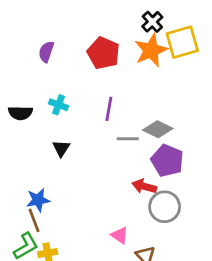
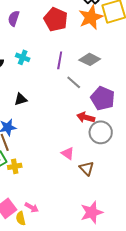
gray diamond: (158, 129) -> (90, 59), moved
gray line: (128, 139) -> (74, 82), turned 42
black triangle: (61, 148) -> (21, 99), moved, turned 40

